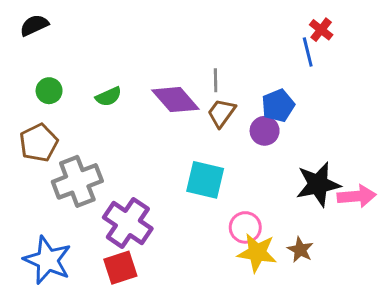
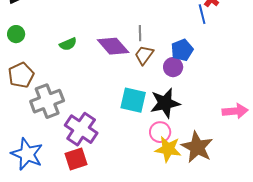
green circle: (49, 91) -> (16, 34), moved
black star: (318, 184) -> (165, 103), moved
brown star: (300, 250) -> (197, 147), size x1.8

